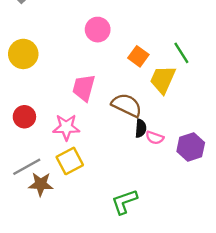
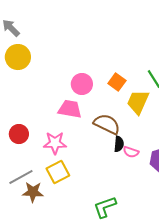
pink circle: (98, 30) -> (82, 84), moved
yellow circle: (23, 54) -> (18, 57), moved
pink trapezoid: (84, 88) -> (70, 109), turned 85

